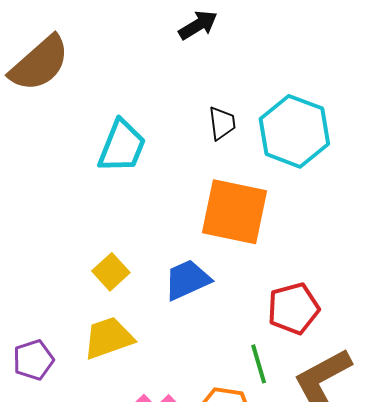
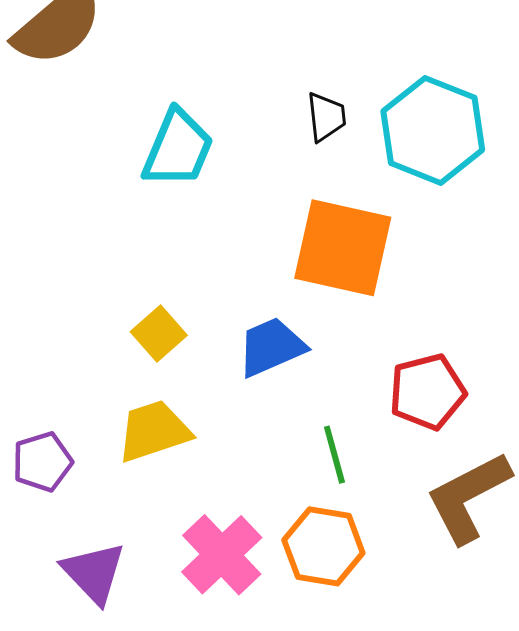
green line: (259, 364) -> (334, 455), moved

